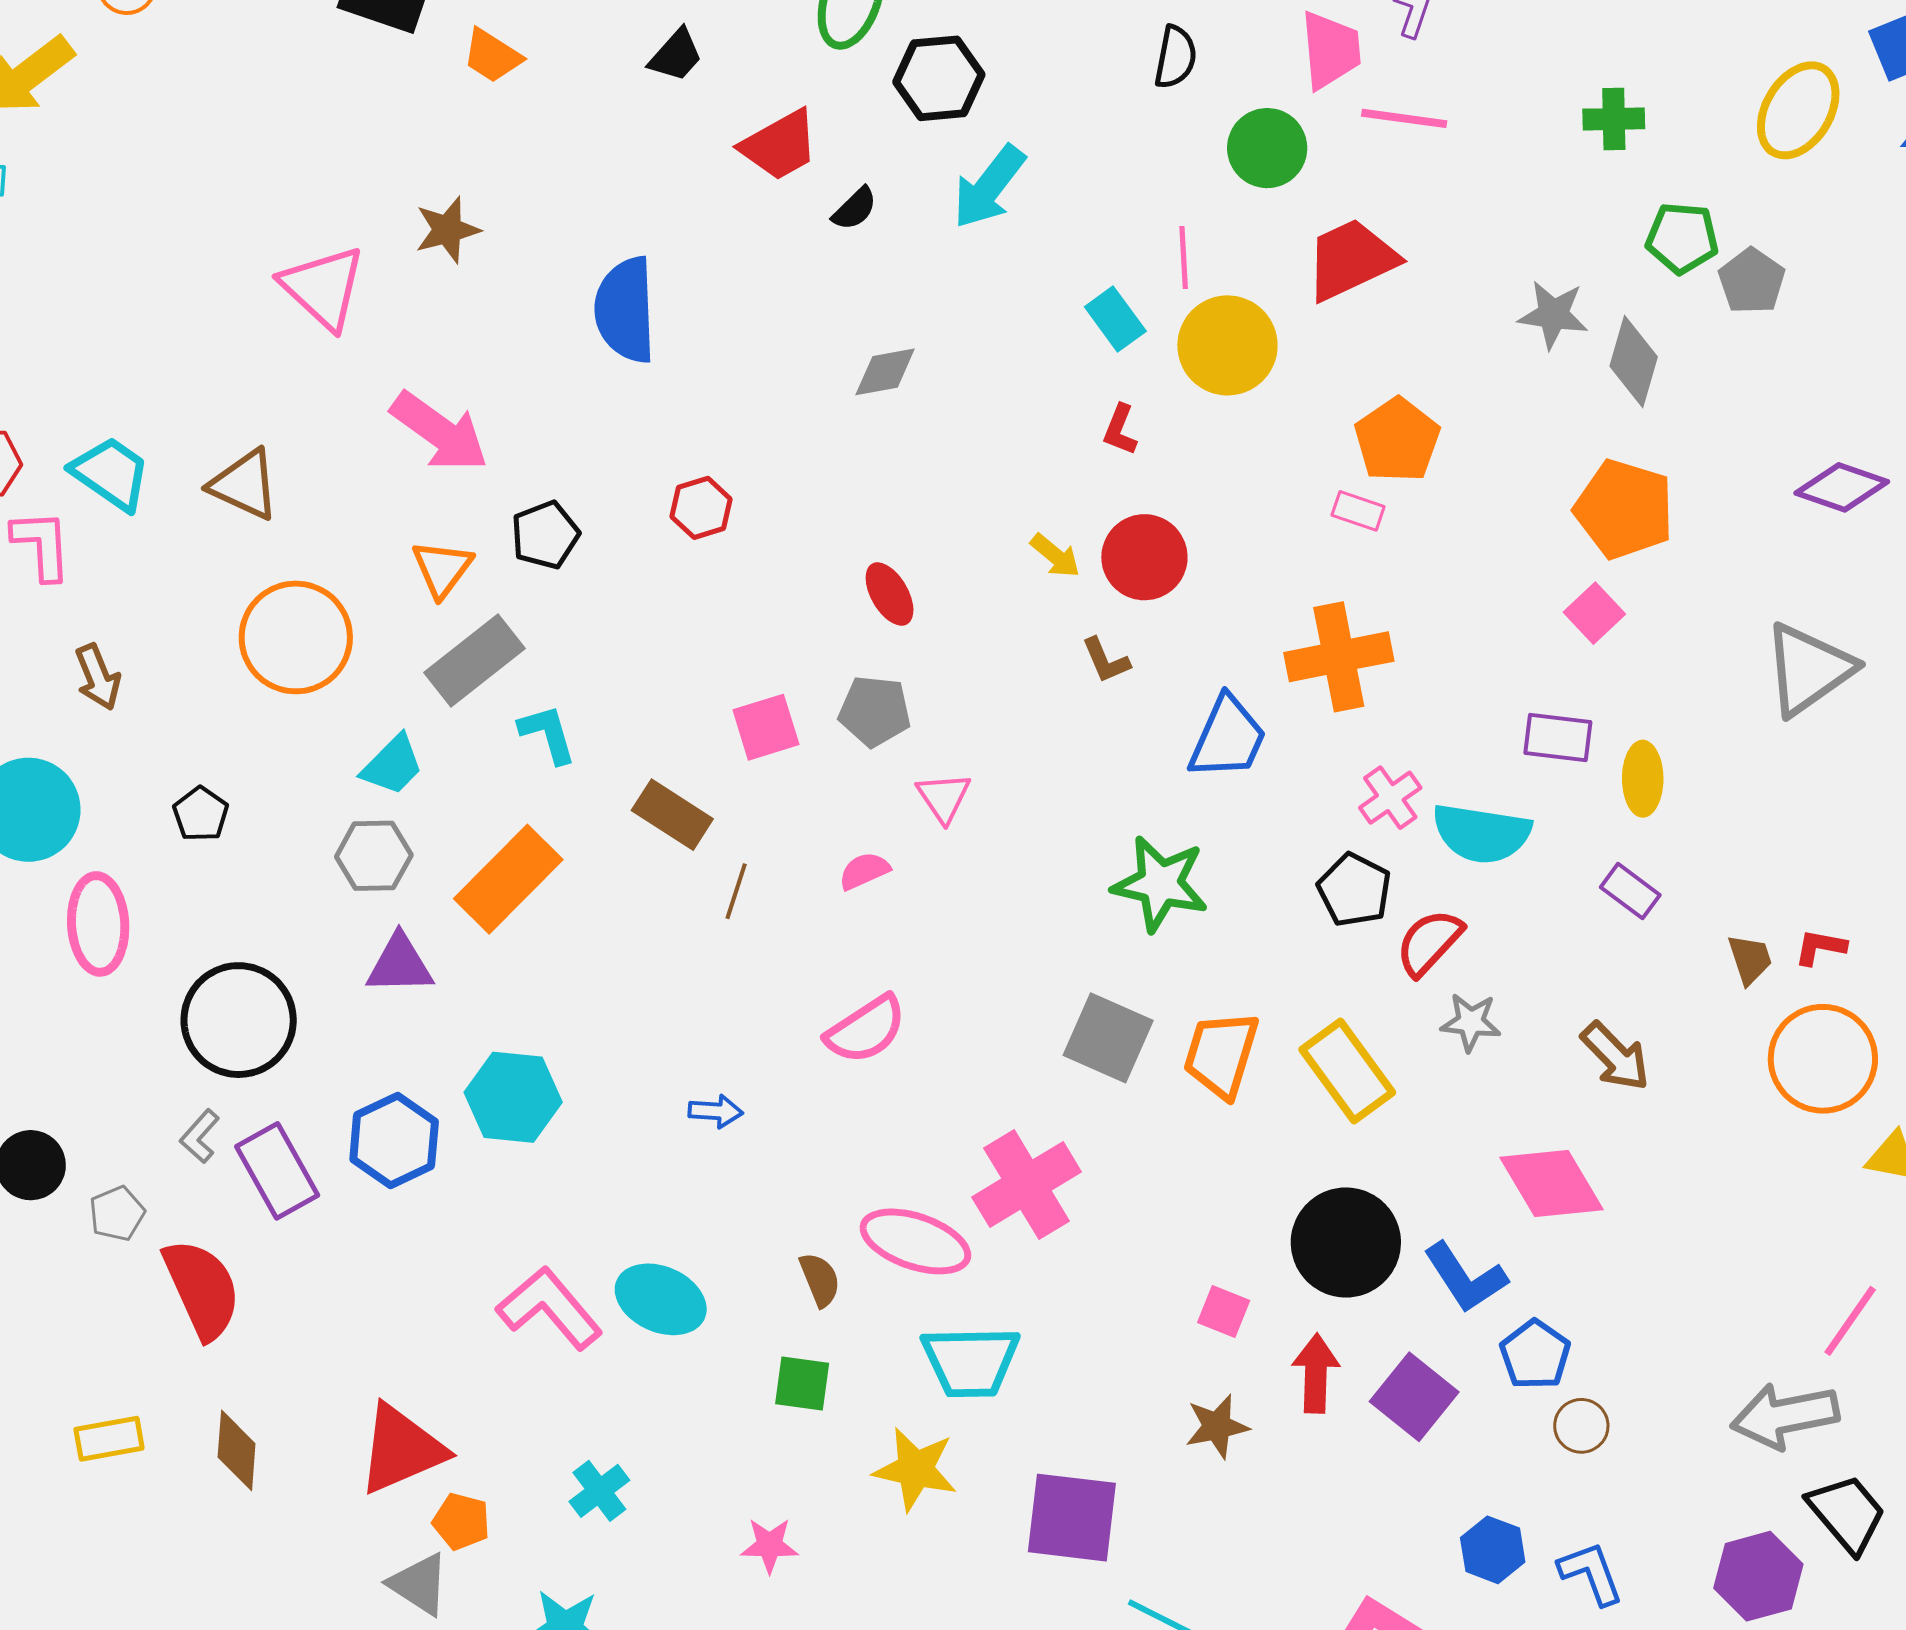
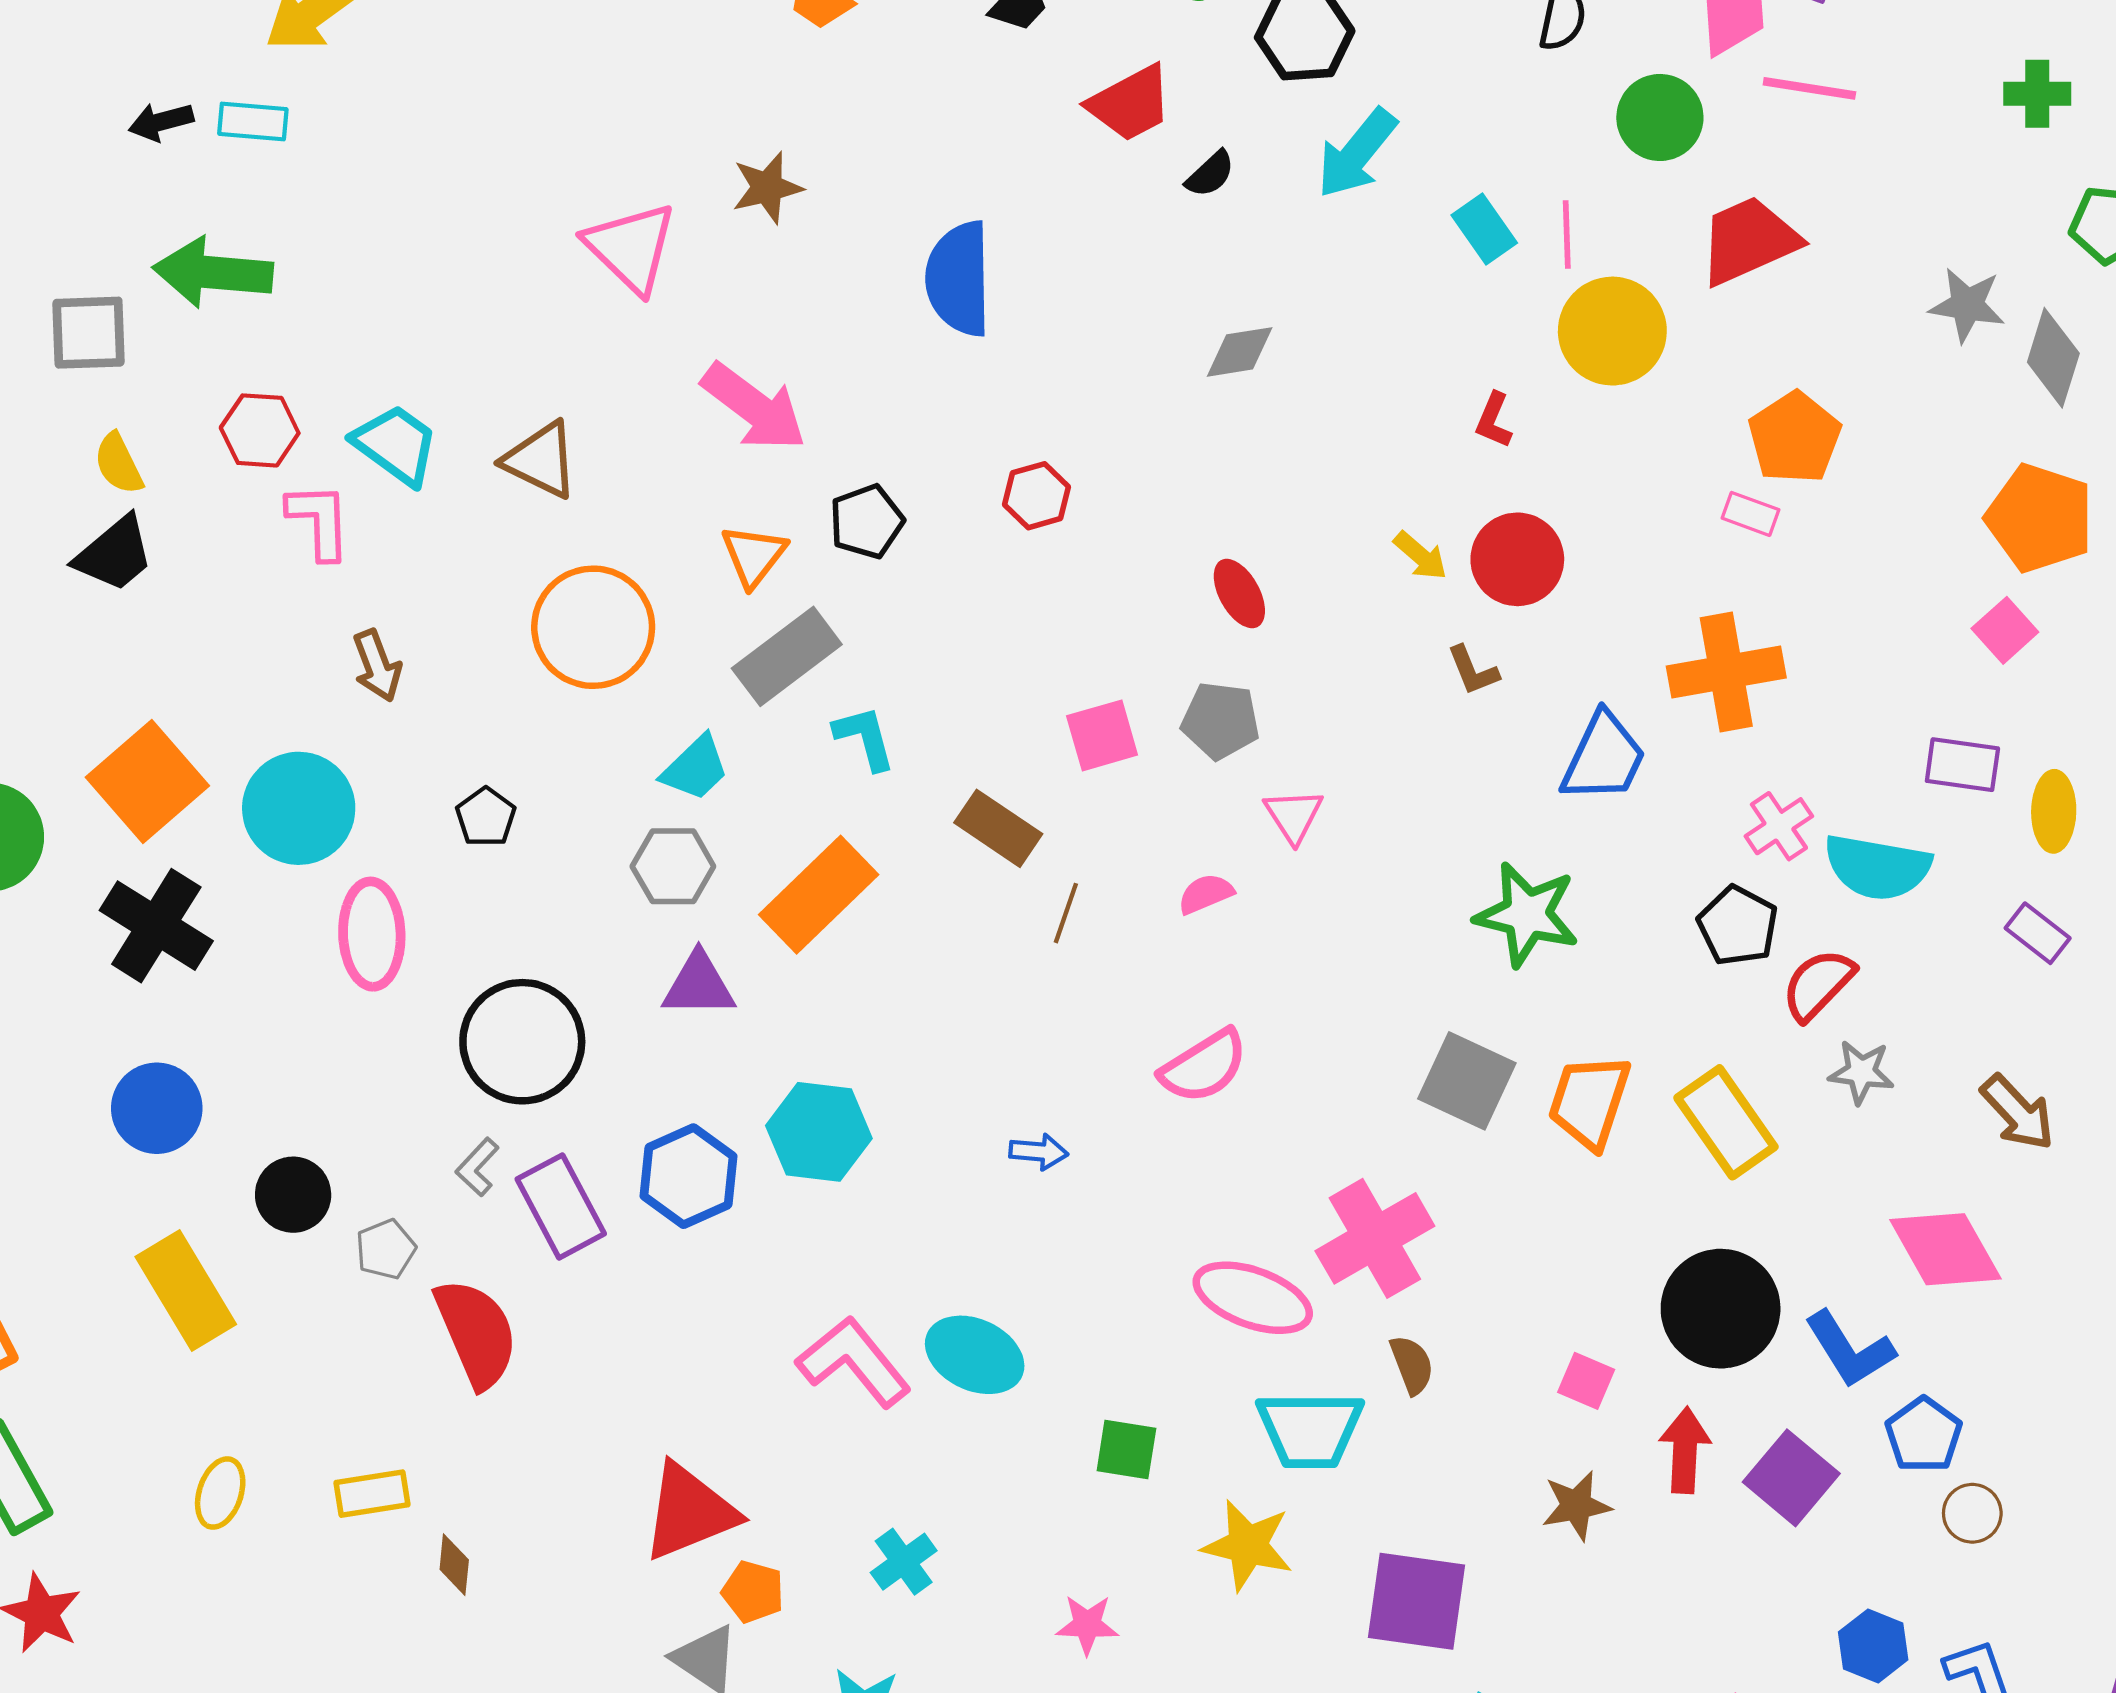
cyan rectangle: (1115, 319) -> (1484, 229), moved
brown semicircle: (820, 1280) -> (1412, 1365), moved
brown diamond: (237, 1450) -> (454, 1565), moved, size x0.7

